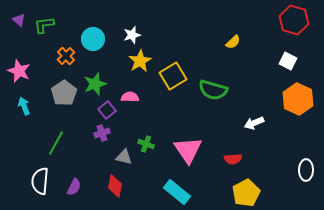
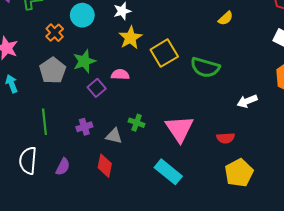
purple cross: (102, 133) -> (84, 127), moved
green line: (56, 143) -> (44, 122), turned -35

